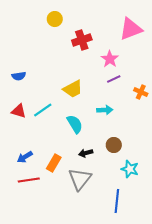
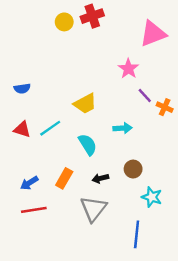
red cross: (82, 40) -> (92, 16), moved
purple line: (114, 79) -> (145, 95), moved, turned 72
orange rectangle: (54, 163) -> (64, 178), moved

